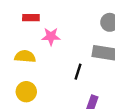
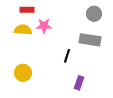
yellow semicircle: (25, 56) -> (23, 30), moved

